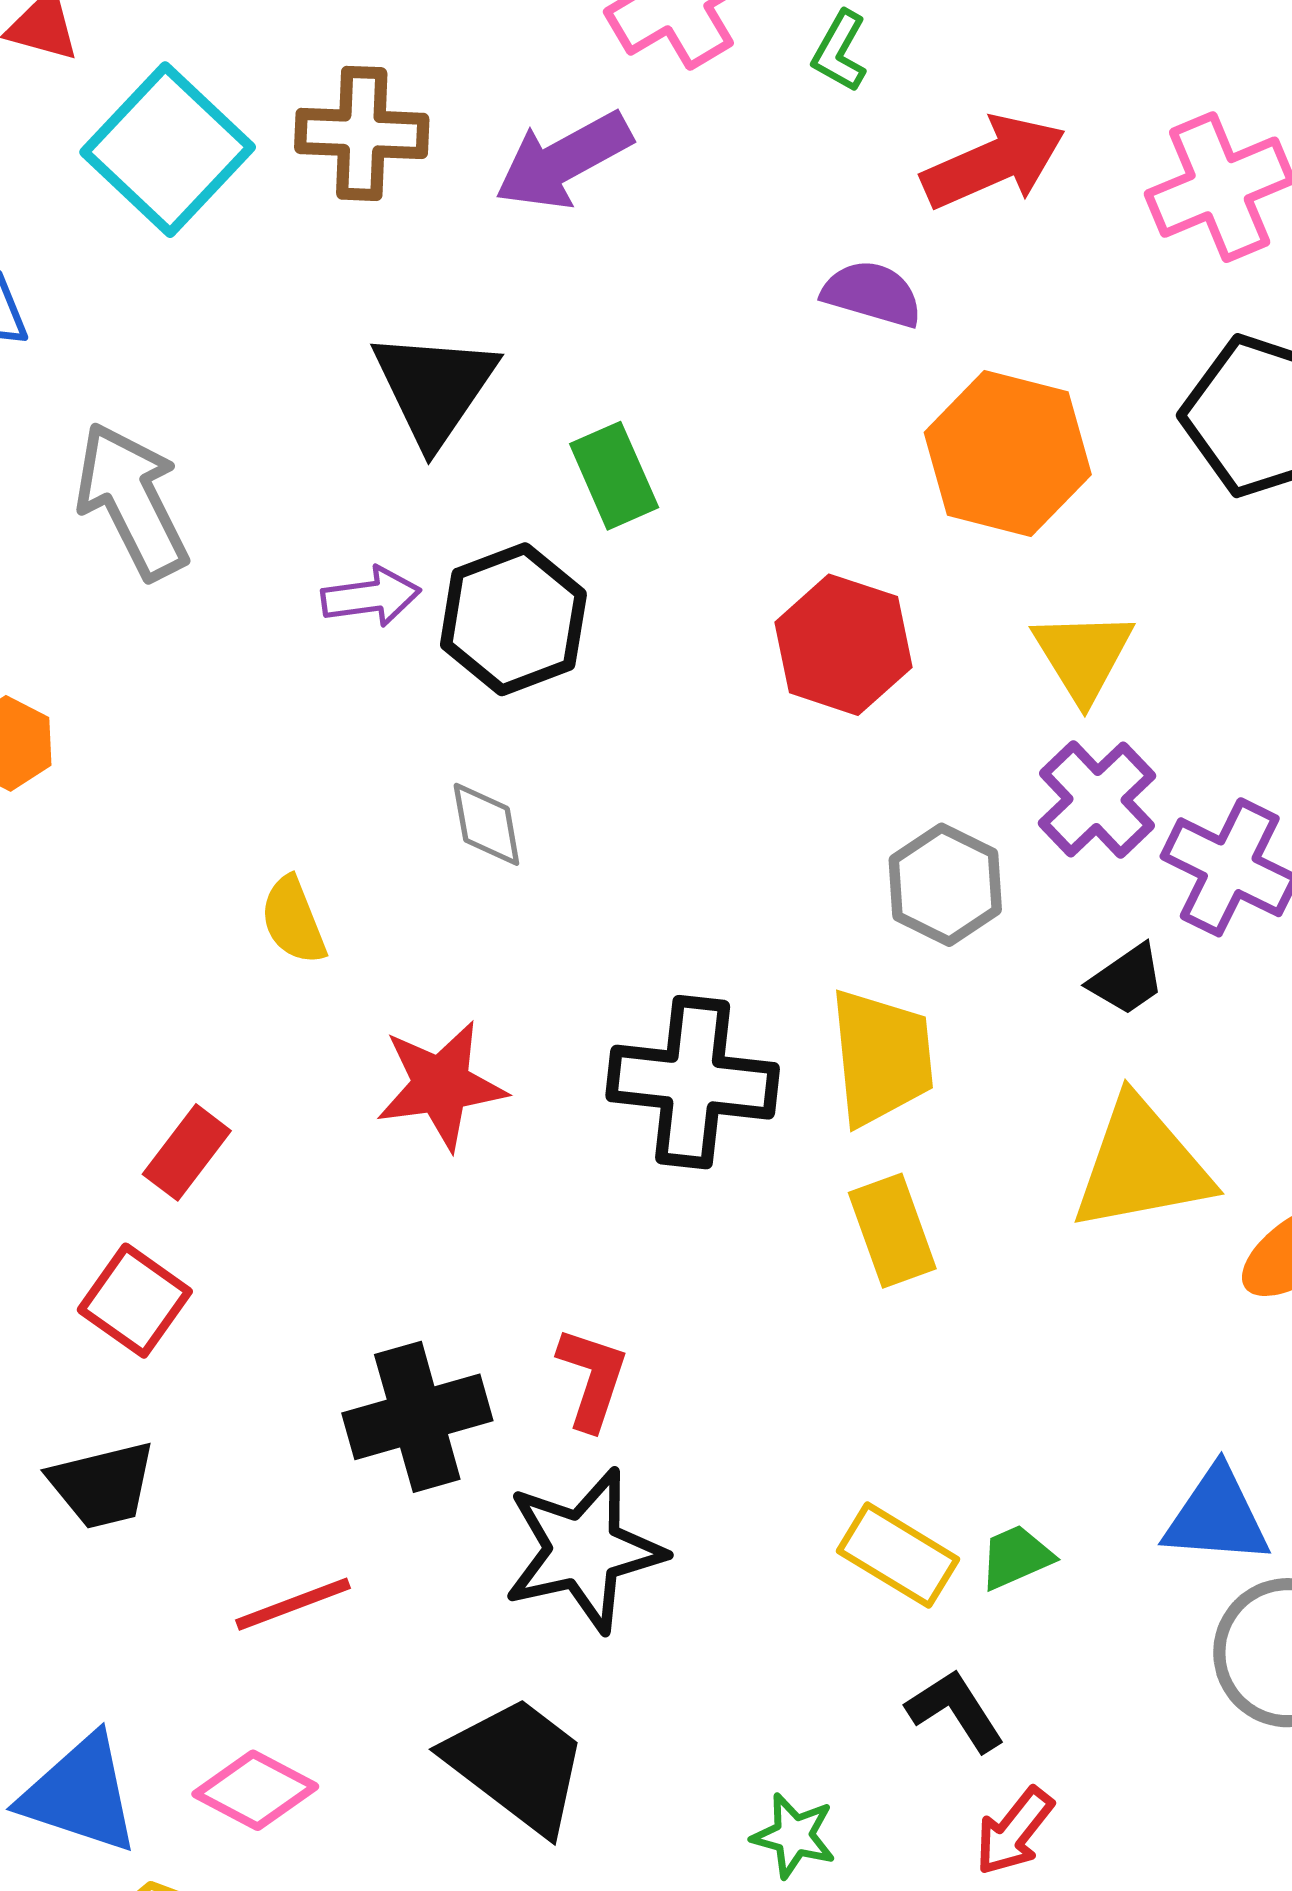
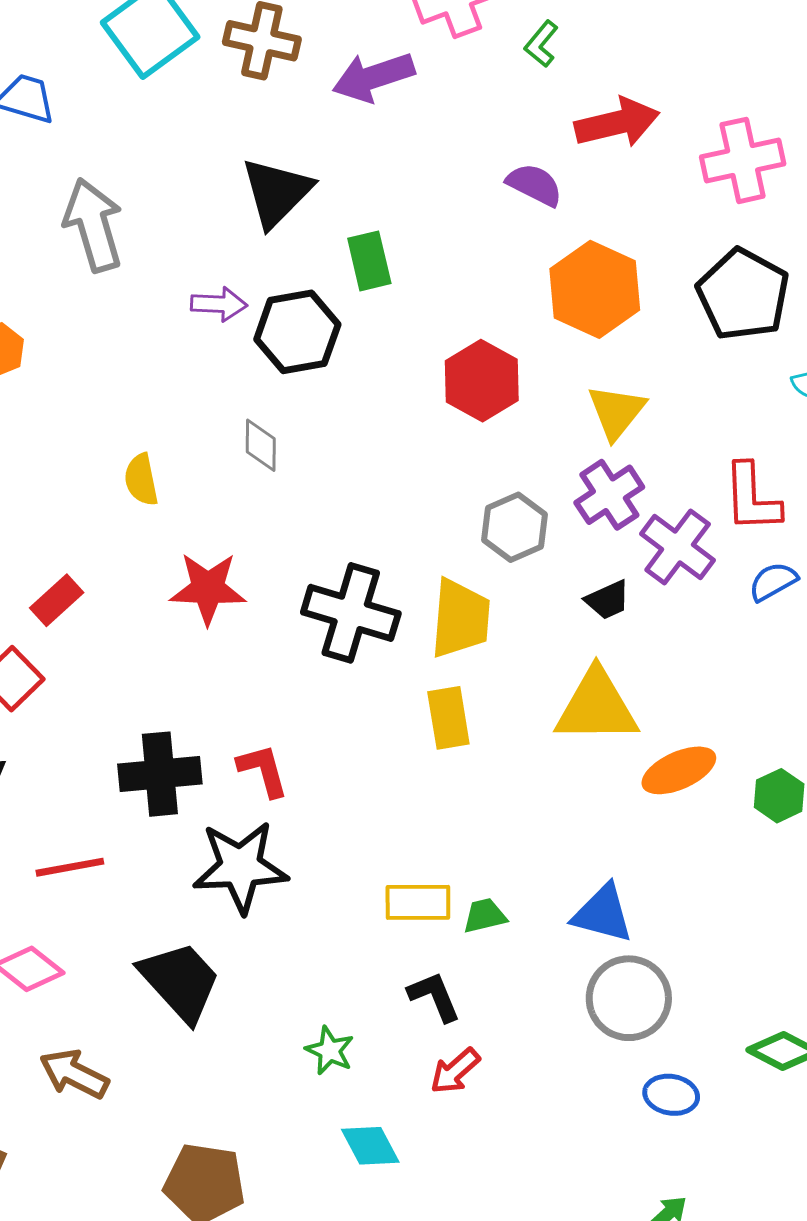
red L-shape: (592, 1378) -> (263, 770), turned -44
yellow rectangle: (898, 1555) -> (418, 902), turned -42

